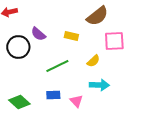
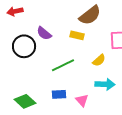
brown semicircle: (97, 16) -> (90, 15), moved

